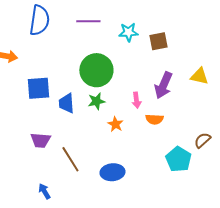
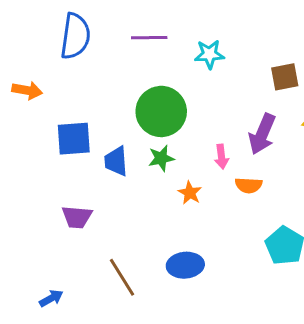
brown square: (158, 41) -> (285, 77), moved
brown line: (70, 159) -> (122, 277), moved
blue arrow: (44, 191) -> (51, 298), moved, turned 91

